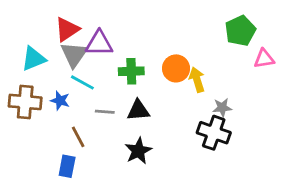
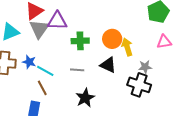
pink triangle: (264, 59) -> (164, 42), moved
cyan line: (82, 82) -> (45, 71), moved
black triangle: (138, 110) -> (108, 65), moved, turned 30
gray line: (105, 112) -> (77, 70), moved

